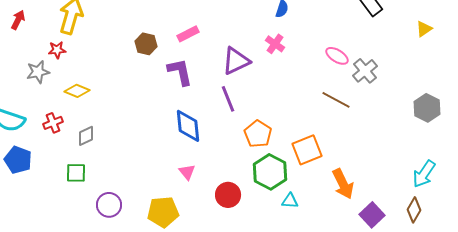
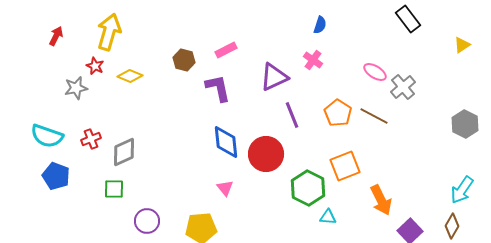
red star: (57, 50) -> (95, 66), turned 30
yellow diamond: (77, 91) -> (130, 76), moved
purple line: (228, 99) -> (292, 115), moved
orange pentagon: (258, 134) -> (338, 113), moved
gray diamond: (86, 136) -> (124, 152), size x1.4
red circle: (228, 195) -> (266, 154), moved, size x1.4

